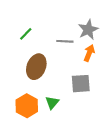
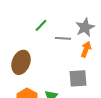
green line: (26, 34) -> (41, 25), moved
brown ellipse: (36, 67) -> (21, 62), moved

